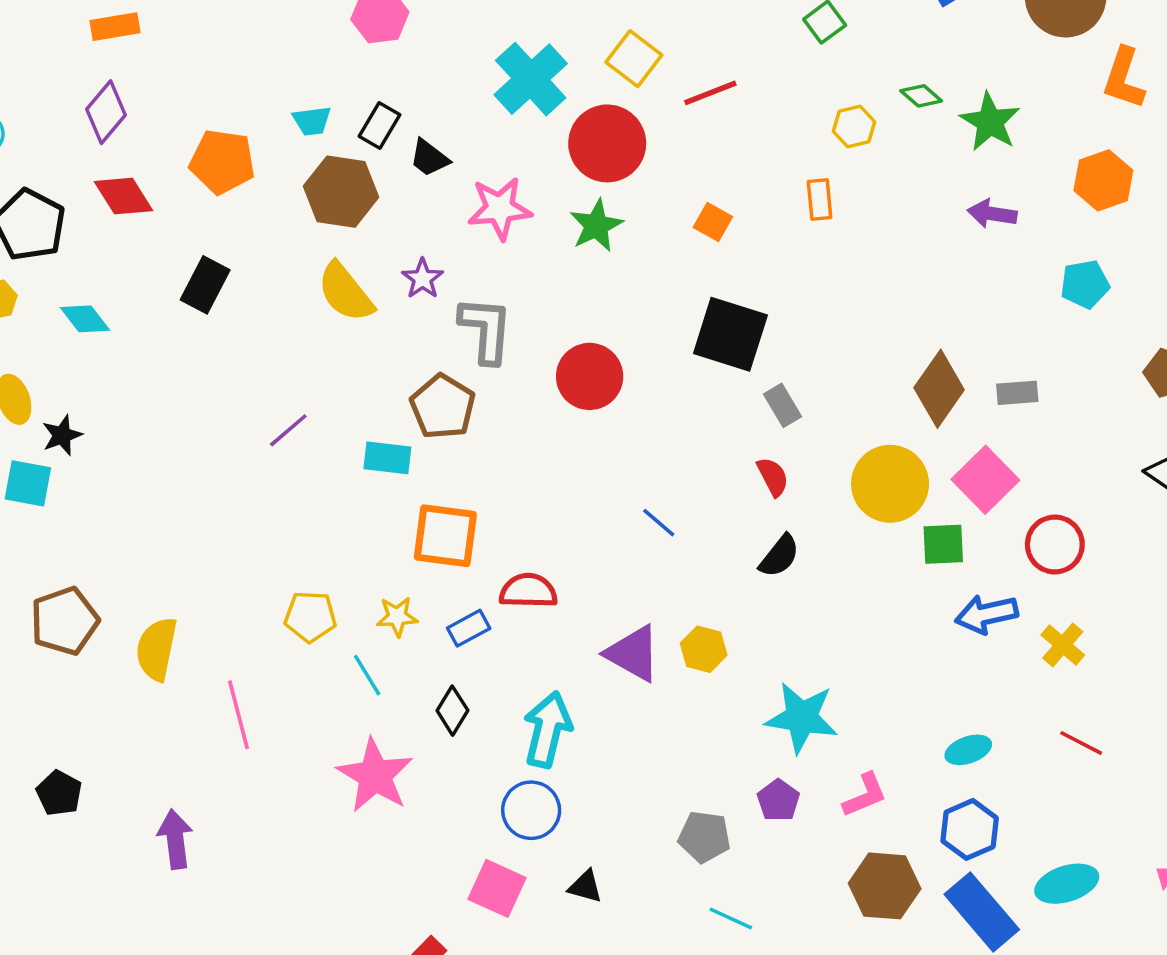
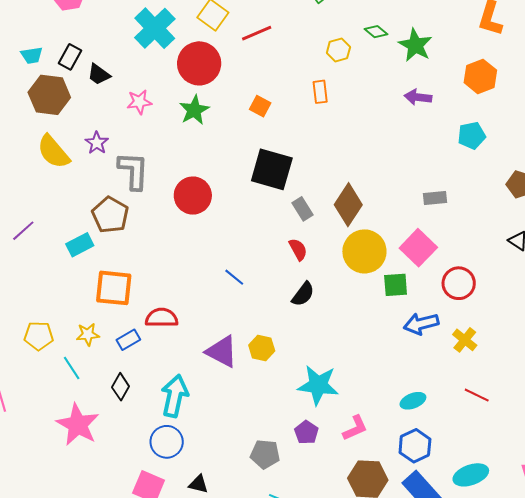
pink star: (500, 208) -> (139, 102), size x0.7
brown diamond: (939, 389) -> (348, 205), moved
cyan rectangle: (387, 458) -> (80, 245), turned -32

